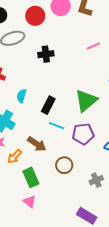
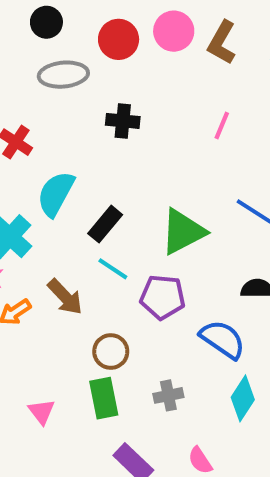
pink line: (93, 46) -> (222, 125), turned -56
cyan semicircle: (22, 96) -> (56, 194), size x1.6
green rectangle: (31, 177) -> (104, 398), moved
pink triangle: (30, 202) -> (41, 412), moved

